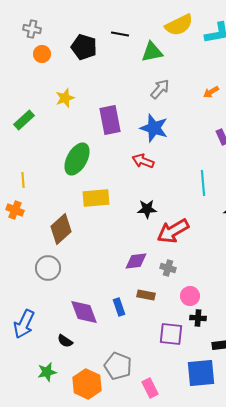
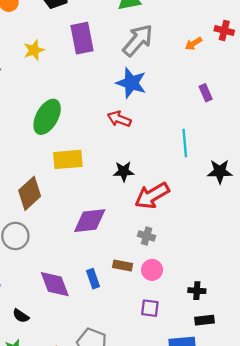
gray arrow: (160, 89) -> (138, 40), size x1.5
purple rectangle: (110, 120) -> (82, 38), moved
purple diamond: (136, 261) -> (90, 221), moved, size x1.4
pink circle: (190, 296) -> (152, 270), moved
black cross: (198, 318) -> (197, 291), moved
purple square: (171, 334) -> (150, 308), size x0.7
black semicircle: (65, 341) -> (21, 316), moved

